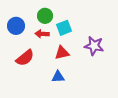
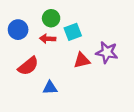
red triangle: (62, 53) -> (82, 60), moved
blue triangle: (58, 77) -> (50, 88), moved

